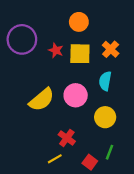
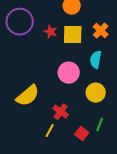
yellow semicircle: (42, 100) -> (28, 96), moved
yellow line: (55, 159) -> (50, 131), turned -32

